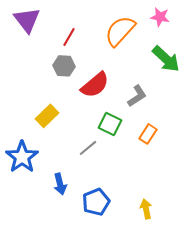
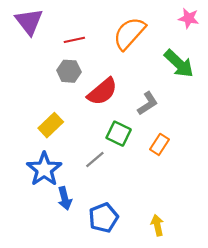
pink star: (160, 17) -> (189, 18), moved
red line: (69, 37) -> (74, 40), turned 48
blue star: (22, 157) -> (44, 169), moved

